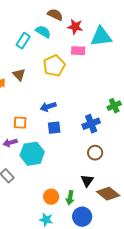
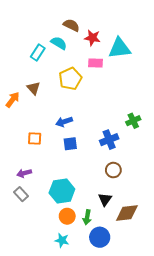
purple arrow: (10, 143) -> (24, 173), moved
cyan hexagon: (32, 154) -> (62, 191), moved
brown diamond: (108, 194) -> (127, 213), turned -45

